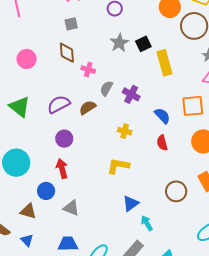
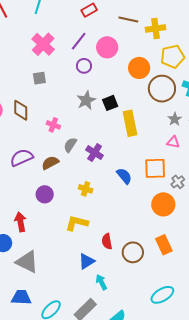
brown diamond: (67, 53) -> (21, 110), moved
purple circle: (64, 139) -> (45, 194), moved
red semicircle: (162, 143) -> (107, 241), moved
gray triangle: (71, 208) -> (27, 262), size x1.4

